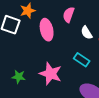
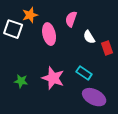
cyan rectangle: (82, 60) -> (84, 73), moved

